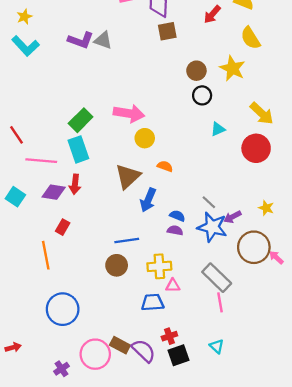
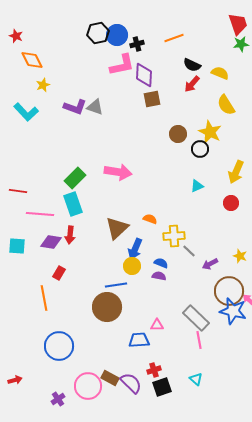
yellow star: (24, 17) -> (43, 85), moved
black circle: (202, 95) -> (200, 149), moved
yellow arrow: (262, 113) -> (236, 172), turned 70
red line: (16, 135) -> (18, 191), turned -48
yellow circle: (145, 138) -> (132, 266), moved
red circle: (256, 148) -> (231, 203), size x0.6
cyan square: (15, 197) -> (17, 246), turned -30
blue star: (212, 227) -> (233, 311), moved
brown circle: (117, 265) -> (107, 307), size x1.5
yellow cross: (159, 266) -> (174, 236), moved

